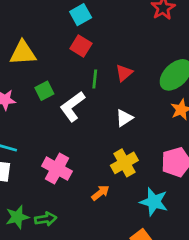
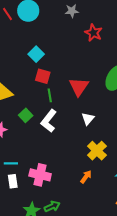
red triangle: (124, 73) -> (79, 87), size x1.5
green line: (95, 79) -> (50, 95), moved
pink cross: (57, 169) -> (40, 175), moved

